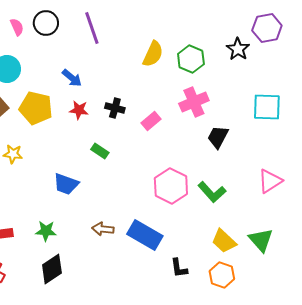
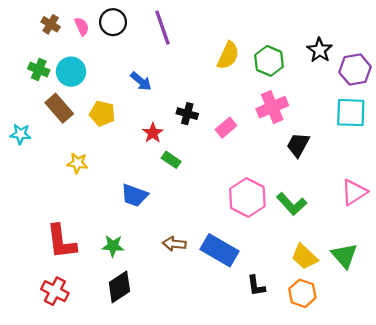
purple hexagon: (267, 28) -> (355, 69), moved
yellow pentagon: (36, 108) -> (102, 114), size x0.7
red star: (79, 110) -> (153, 133), moved, turned 30

